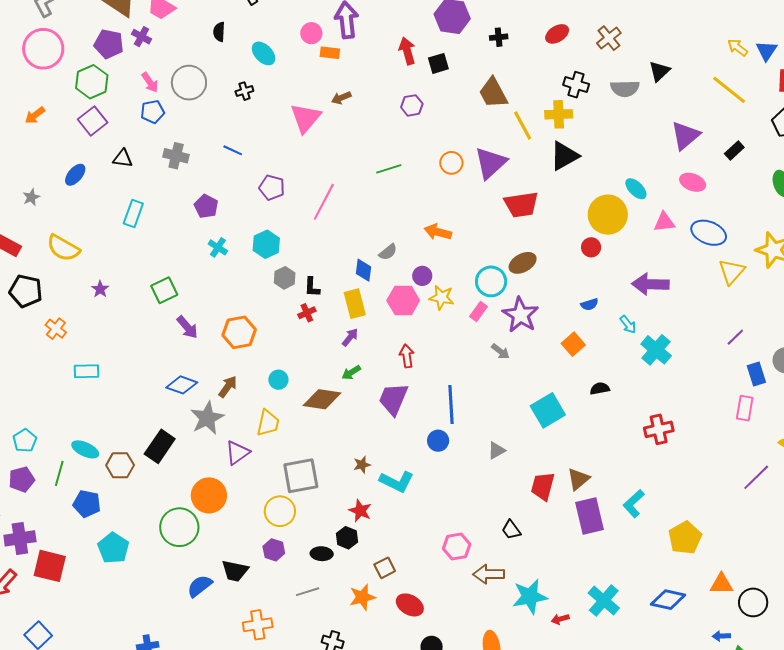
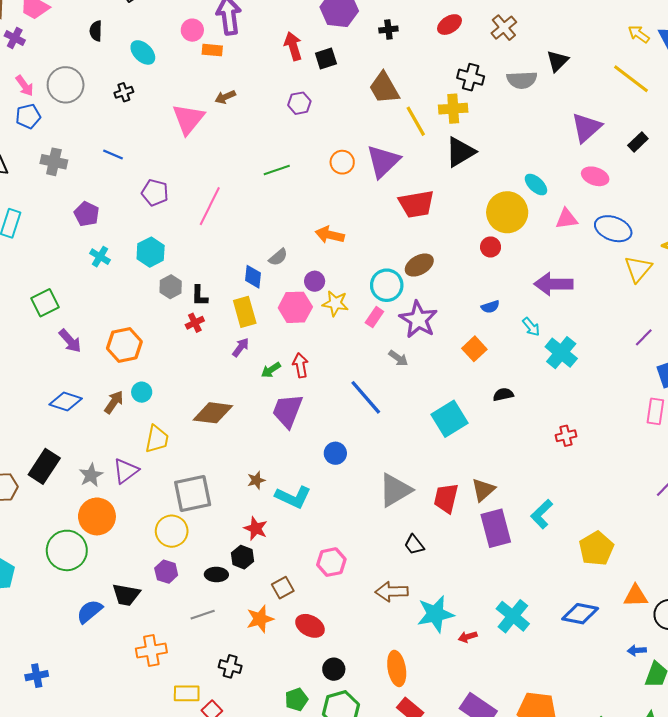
green arrow: (351, 372) -> (271, 370), moved
cyan circle: (278, 380) -> (142, 392), moved
blue line: (451, 405) -> (366, 397), moved, turned -36
gray star: (207, 418) -> (91, 475), moved, size x0.7
red cross: (659, 429) -> (566, 436), size x0.7
gray triangle: (496, 450) -> (395, 490), moved, size x1.8
pink hexagon: (457, 547) -> (331, 562), moved

